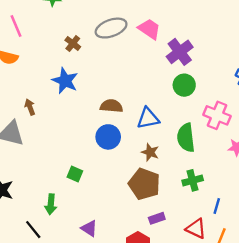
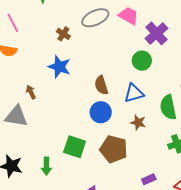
green circle: (184, 85) -> (142, 61), moved
brown semicircle: (111, 106) -> (101, 85), turned -108
green square: (75, 174) -> (75, 147), size x1.6
brown pentagon: (144, 184) -> (114, 149), moved
green arrow: (51, 204) -> (46, 166), moved

